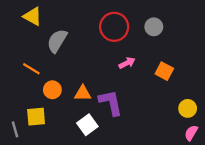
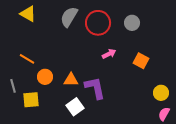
gray semicircle: (57, 41) -> (69, 17), moved
gray line: (15, 129) -> (13, 86), moved

